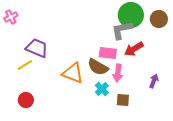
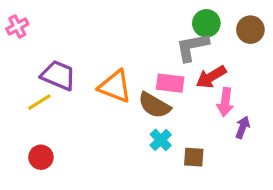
green circle: (131, 15) -> (206, 23), size x0.7
orange triangle: (73, 73) -> (115, 86), moved
pink arrow: (118, 73) -> (225, 102), moved

